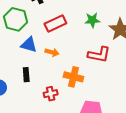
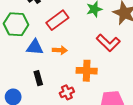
red L-shape: (99, 55) -> (108, 43), turned 45

